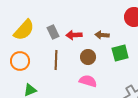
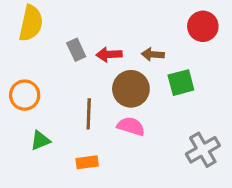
yellow semicircle: (24, 30) -> (31, 23), moved, turned -30
brown circle: (88, 57) -> (131, 89), size x1.5
brown line: (56, 60) -> (89, 114), moved

